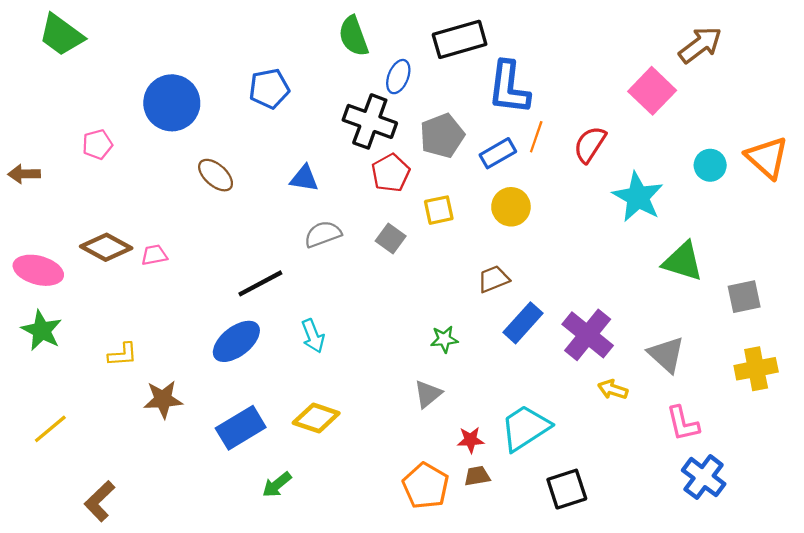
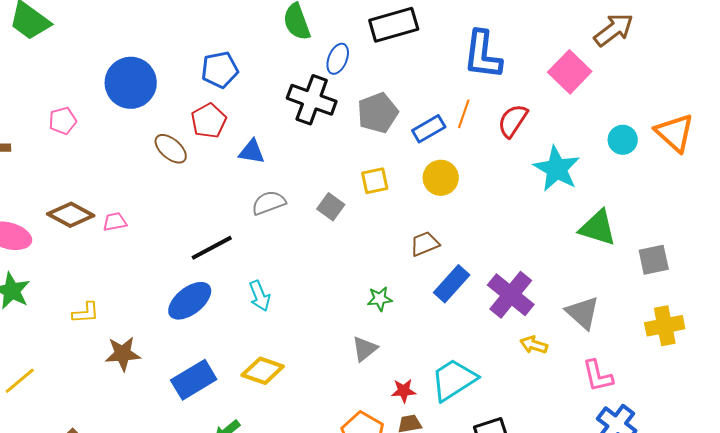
blue L-shape: (509, 88) -> (483, 55), moved
red pentagon: (391, 173) -> (209, 121), moved

